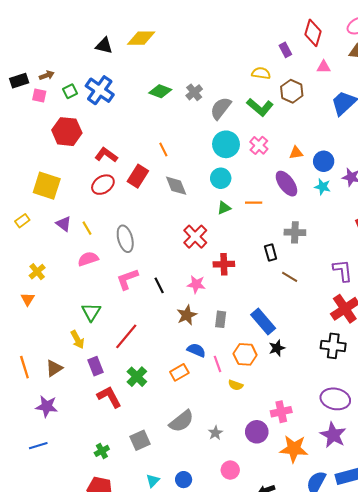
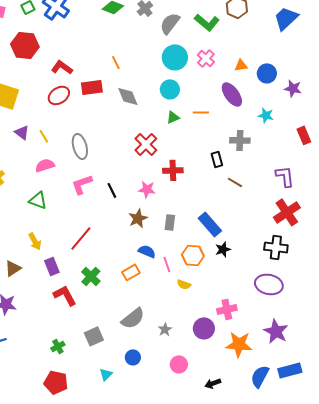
red rectangle: (138, 176) -> (92, 87), turned 50
cyan star: (323, 187) -> (266, 115), moved
green triangle: (91, 312) -> (38, 200), moved, turned -42
purple ellipse: (335, 399) -> (269, 284), moved
blue circle: (184, 480) -> (133, 357), moved

